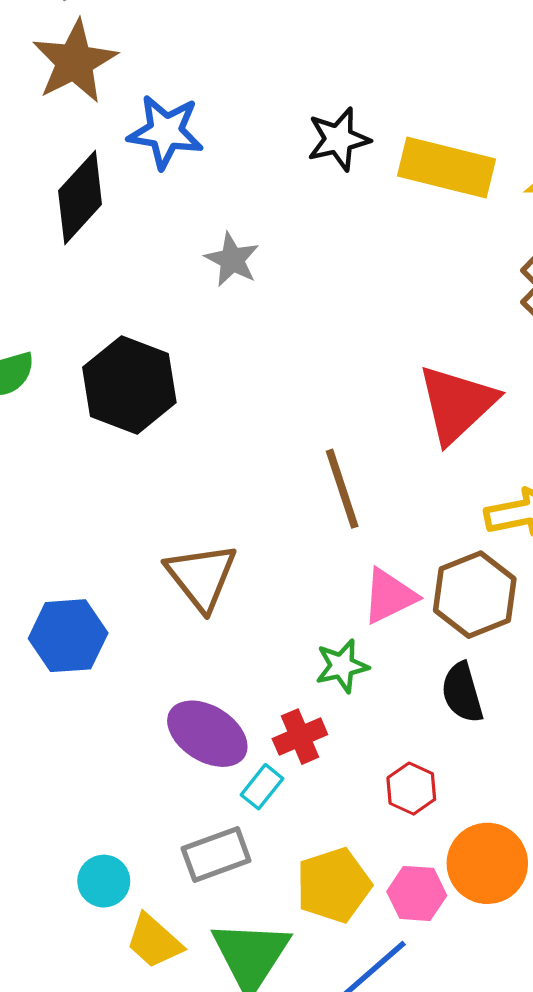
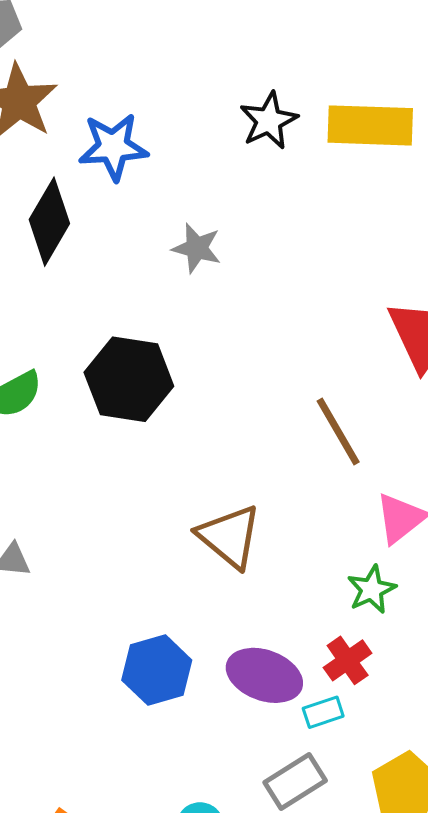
blue hexagon: (68, 636) -> (157, 670), moved
cyan rectangle: (262, 787) -> (323, 712), turned 45

